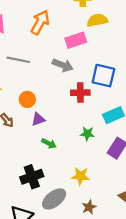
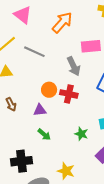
gray arrow: (63, 65) -> (74, 66), turned 30
red cross: (80, 93) -> (69, 94), moved
orange circle: (27, 99) -> (49, 90), moved

